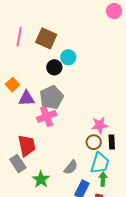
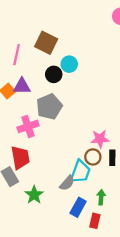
pink line: (19, 37) -> (17, 55), moved
purple triangle: (26, 98) -> (22, 86), moved
pink cross: (47, 116) -> (28, 126), moved
cyan trapezoid: (100, 163) -> (80, 172), moved

